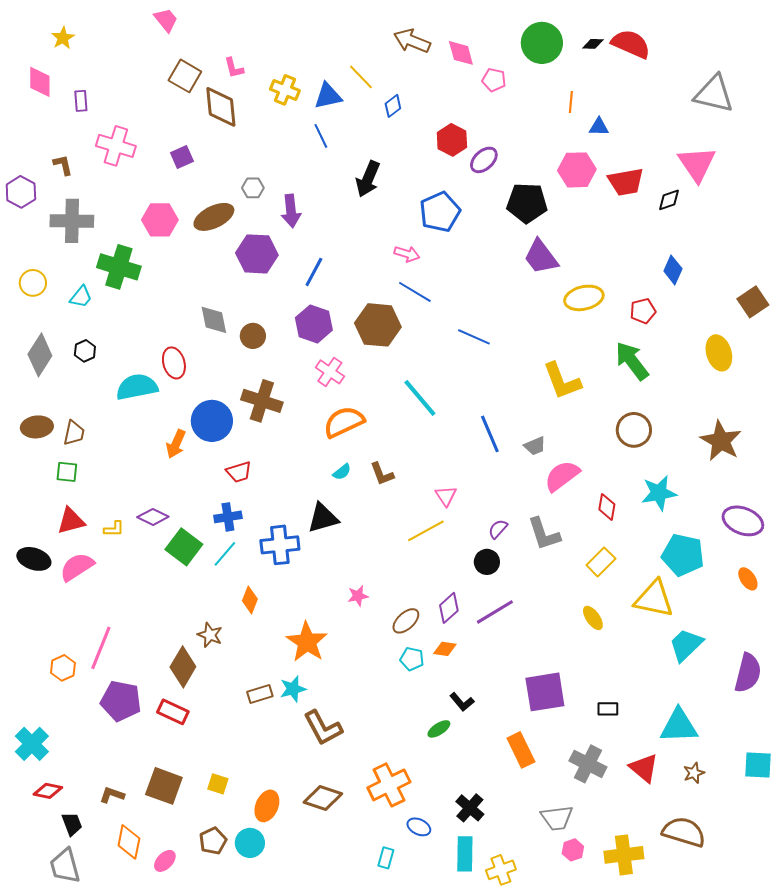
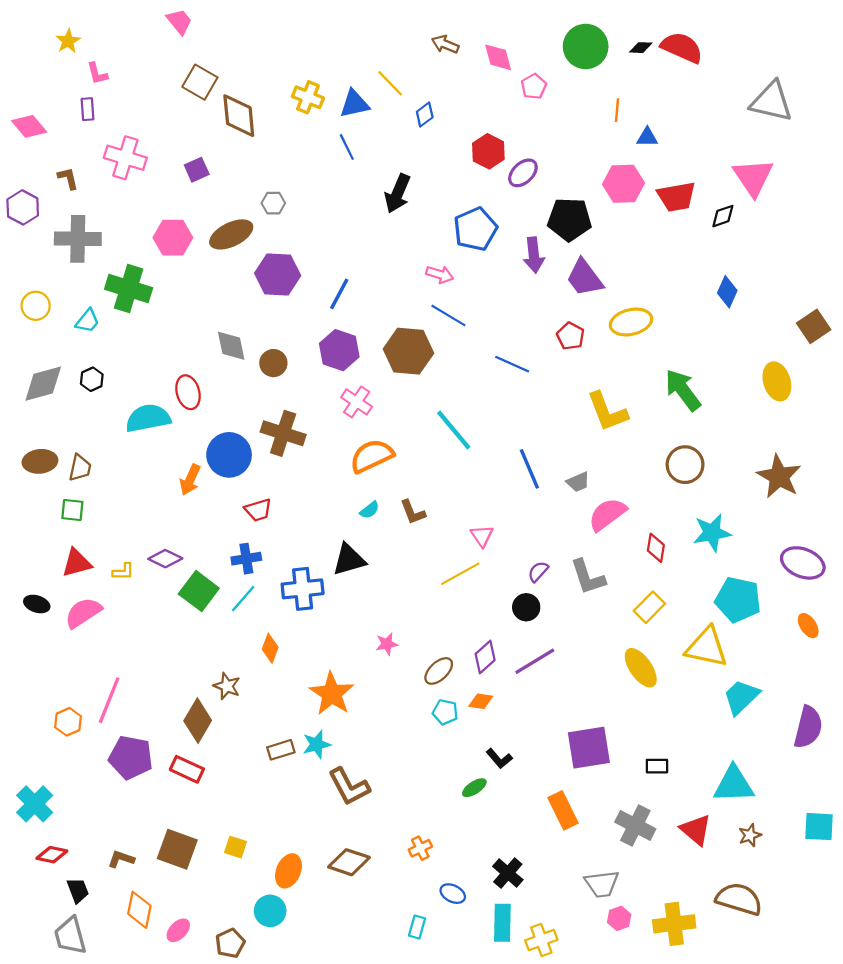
brown arrow: (412, 41) -> (445, 44), size x0.7
pink L-shape: (234, 68) -> (97, 73), moved
pink pentagon: (494, 80) -> (534, 86), turned 30
pink diamond: (40, 82) -> (29, 126), moved, turned -40
purple arrow: (291, 211) -> (534, 255), moved
red pentagon: (643, 311) -> (571, 336), moved, turned -30
gray diamond: (40, 355) -> (43, 384), turned 42
black ellipse: (34, 559) -> (37, 604), size x0.7
yellow ellipse: (593, 618) -> (641, 668), size x1.5
orange cross: (389, 785) -> (420, 848), size x0.5
brown pentagon: (213, 841) -> (230, 943), moved

